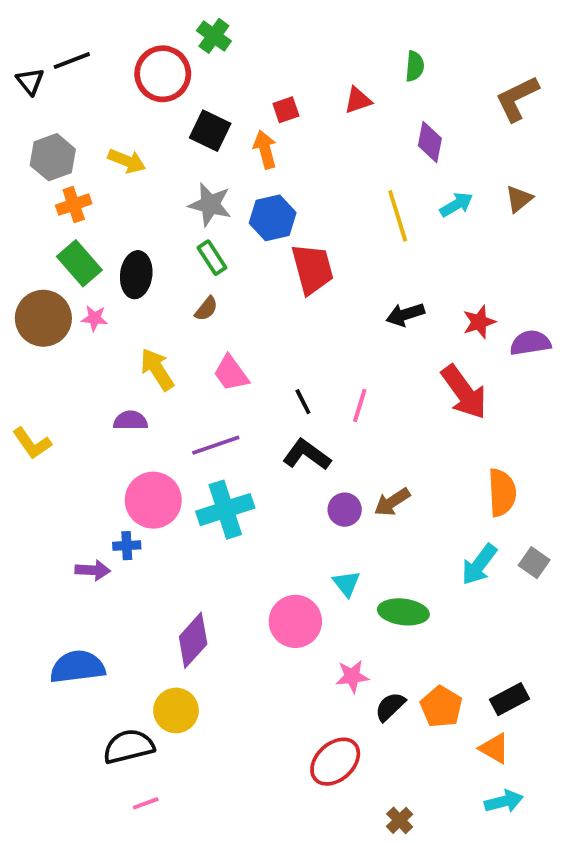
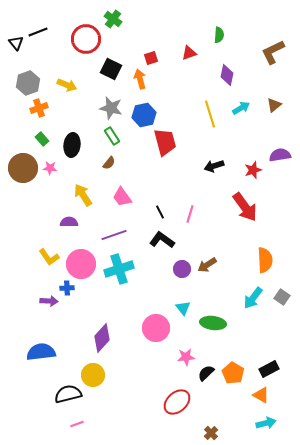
green rectangle: (79, 263) -> (42, 139), size x0.6
purple semicircle: (530, 343) -> (280, 155), moved
yellow L-shape: (32, 443) -> (49, 257), moved

